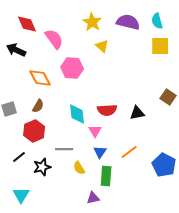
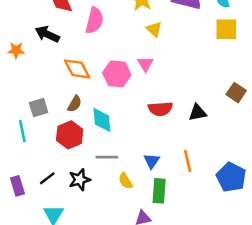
pink semicircle: (54, 39) -> (94, 21), turned 50
pink hexagon: (72, 68) -> (117, 74), moved
cyan diamond: (77, 114) -> (102, 120), moved
pink triangle: (95, 131) -> (145, 64), moved
orange line: (129, 152) -> (188, 161), turned -66
black line: (19, 157) -> (47, 178), moved

